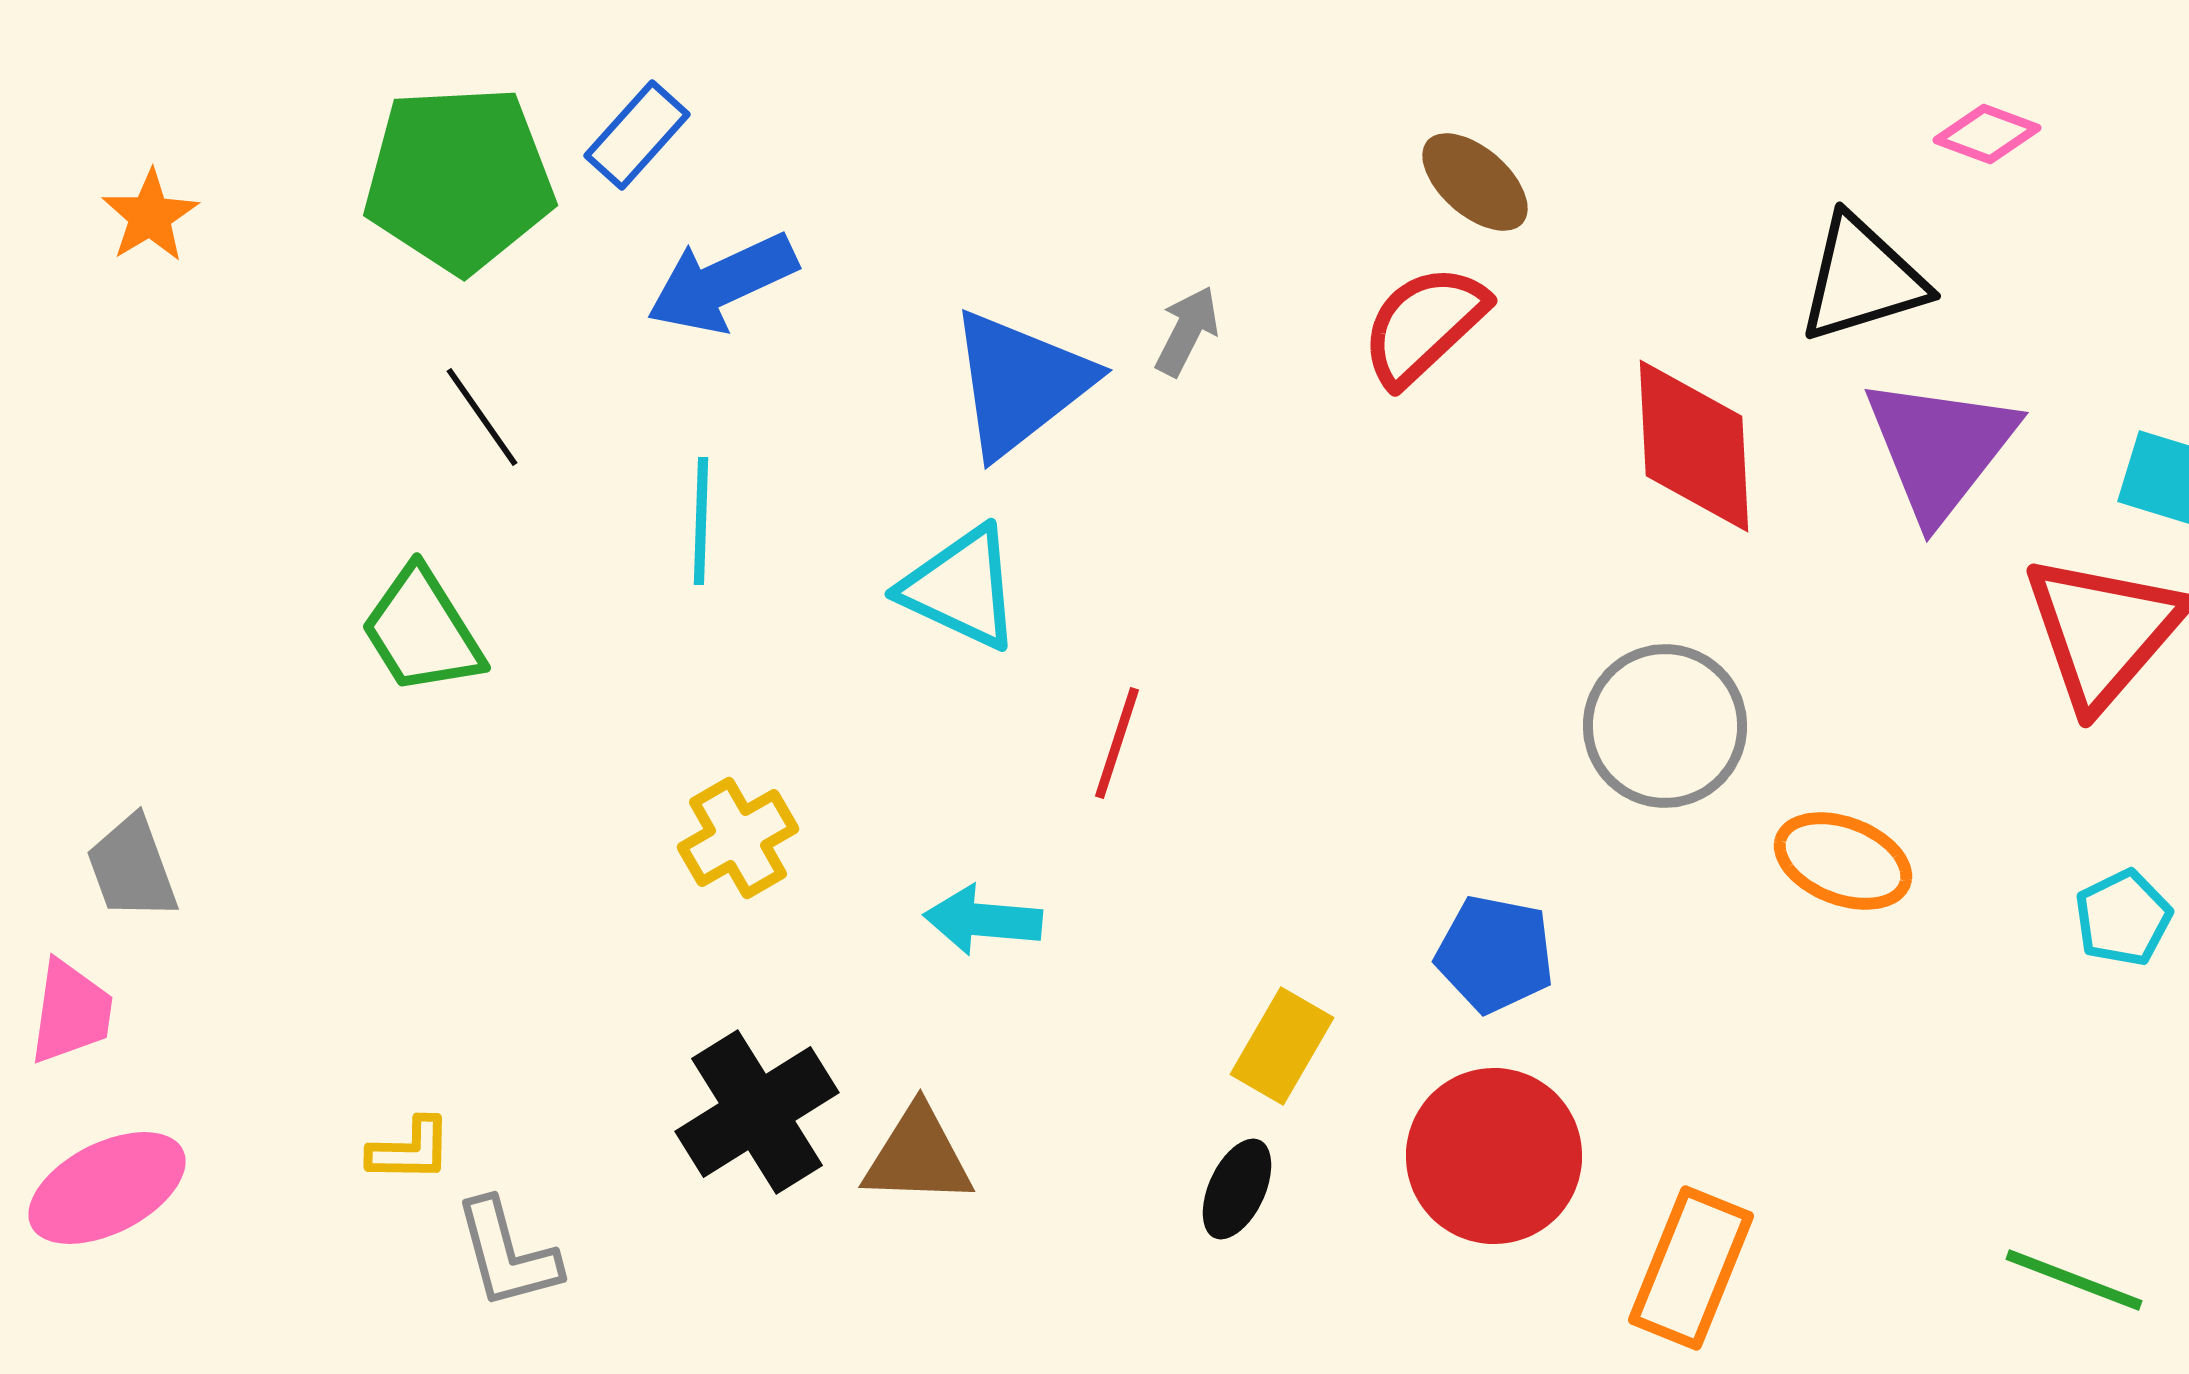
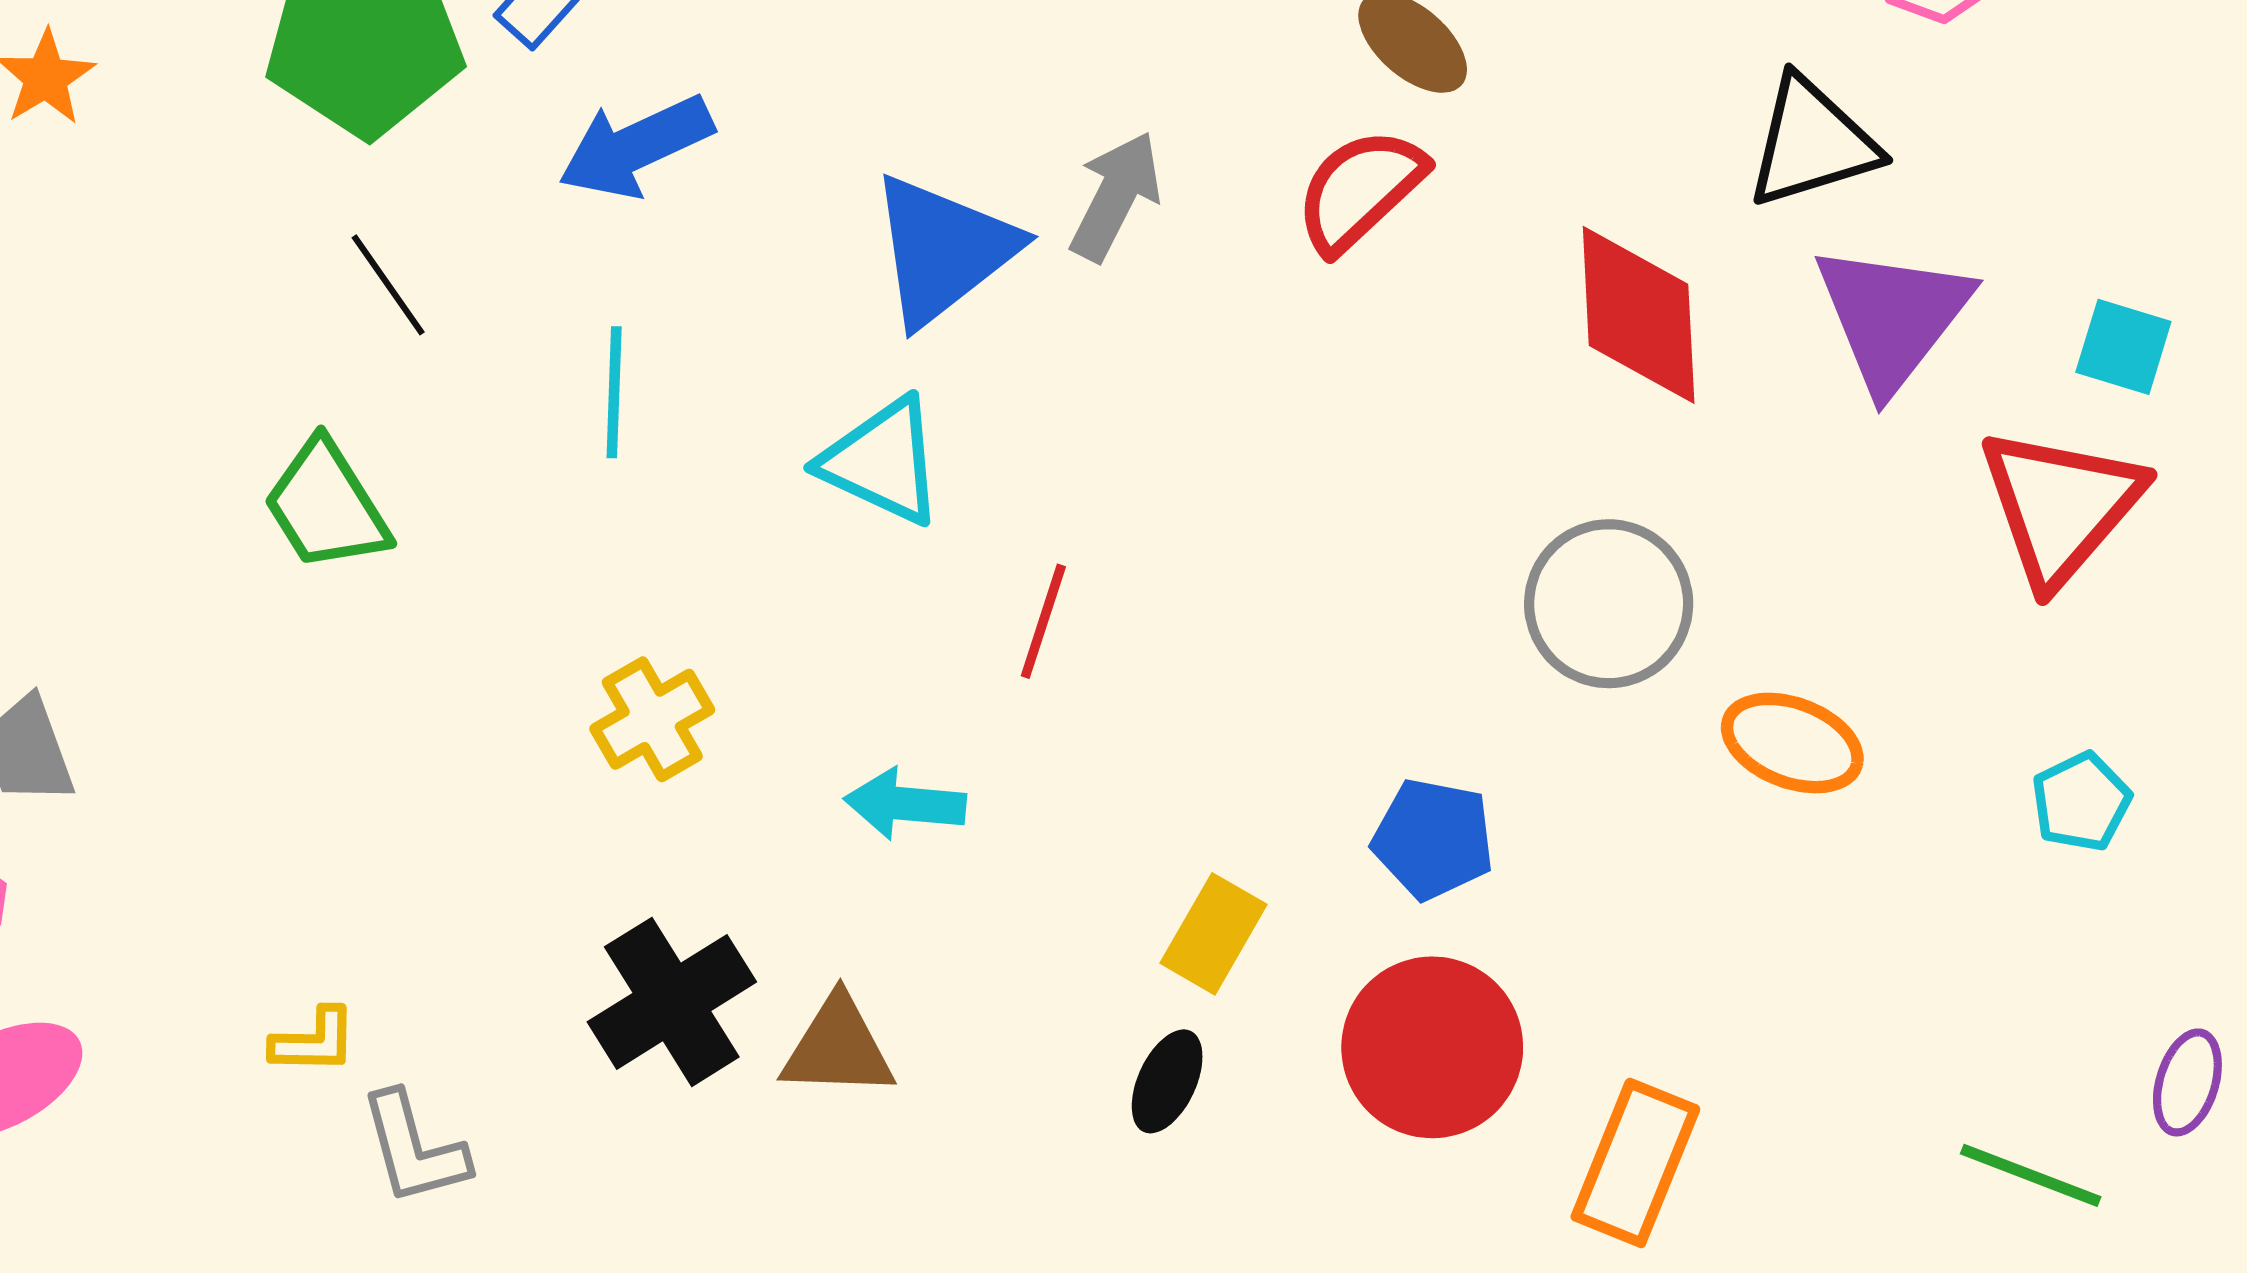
gray arrow: (1187, 331) -> (1115, 196), size x1.4

